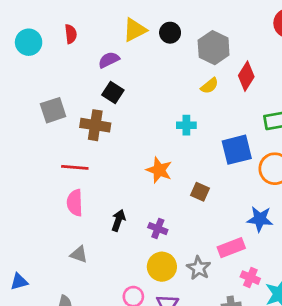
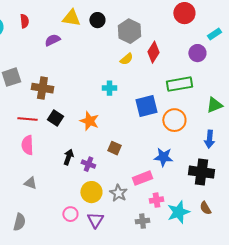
yellow triangle: (135, 30) -> (71, 18), turned 36
black square: (113, 93) -> (55, 118), moved
brown square: (200, 192) -> (114, 148), moved
black arrow: (118, 220) -> (68, 157), moved
pink cross: (250, 278) -> (156, 200), turned -32

